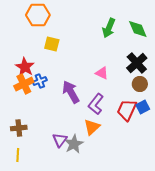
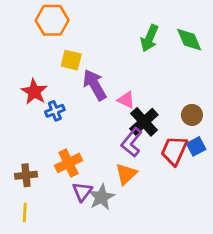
black cross: (137, 63) -> (144, 122), moved
pink triangle: (102, 73) -> (126, 100), moved
orange cross: (24, 84) -> (69, 163), moved
purple arrow: (71, 92) -> (95, 85), moved

